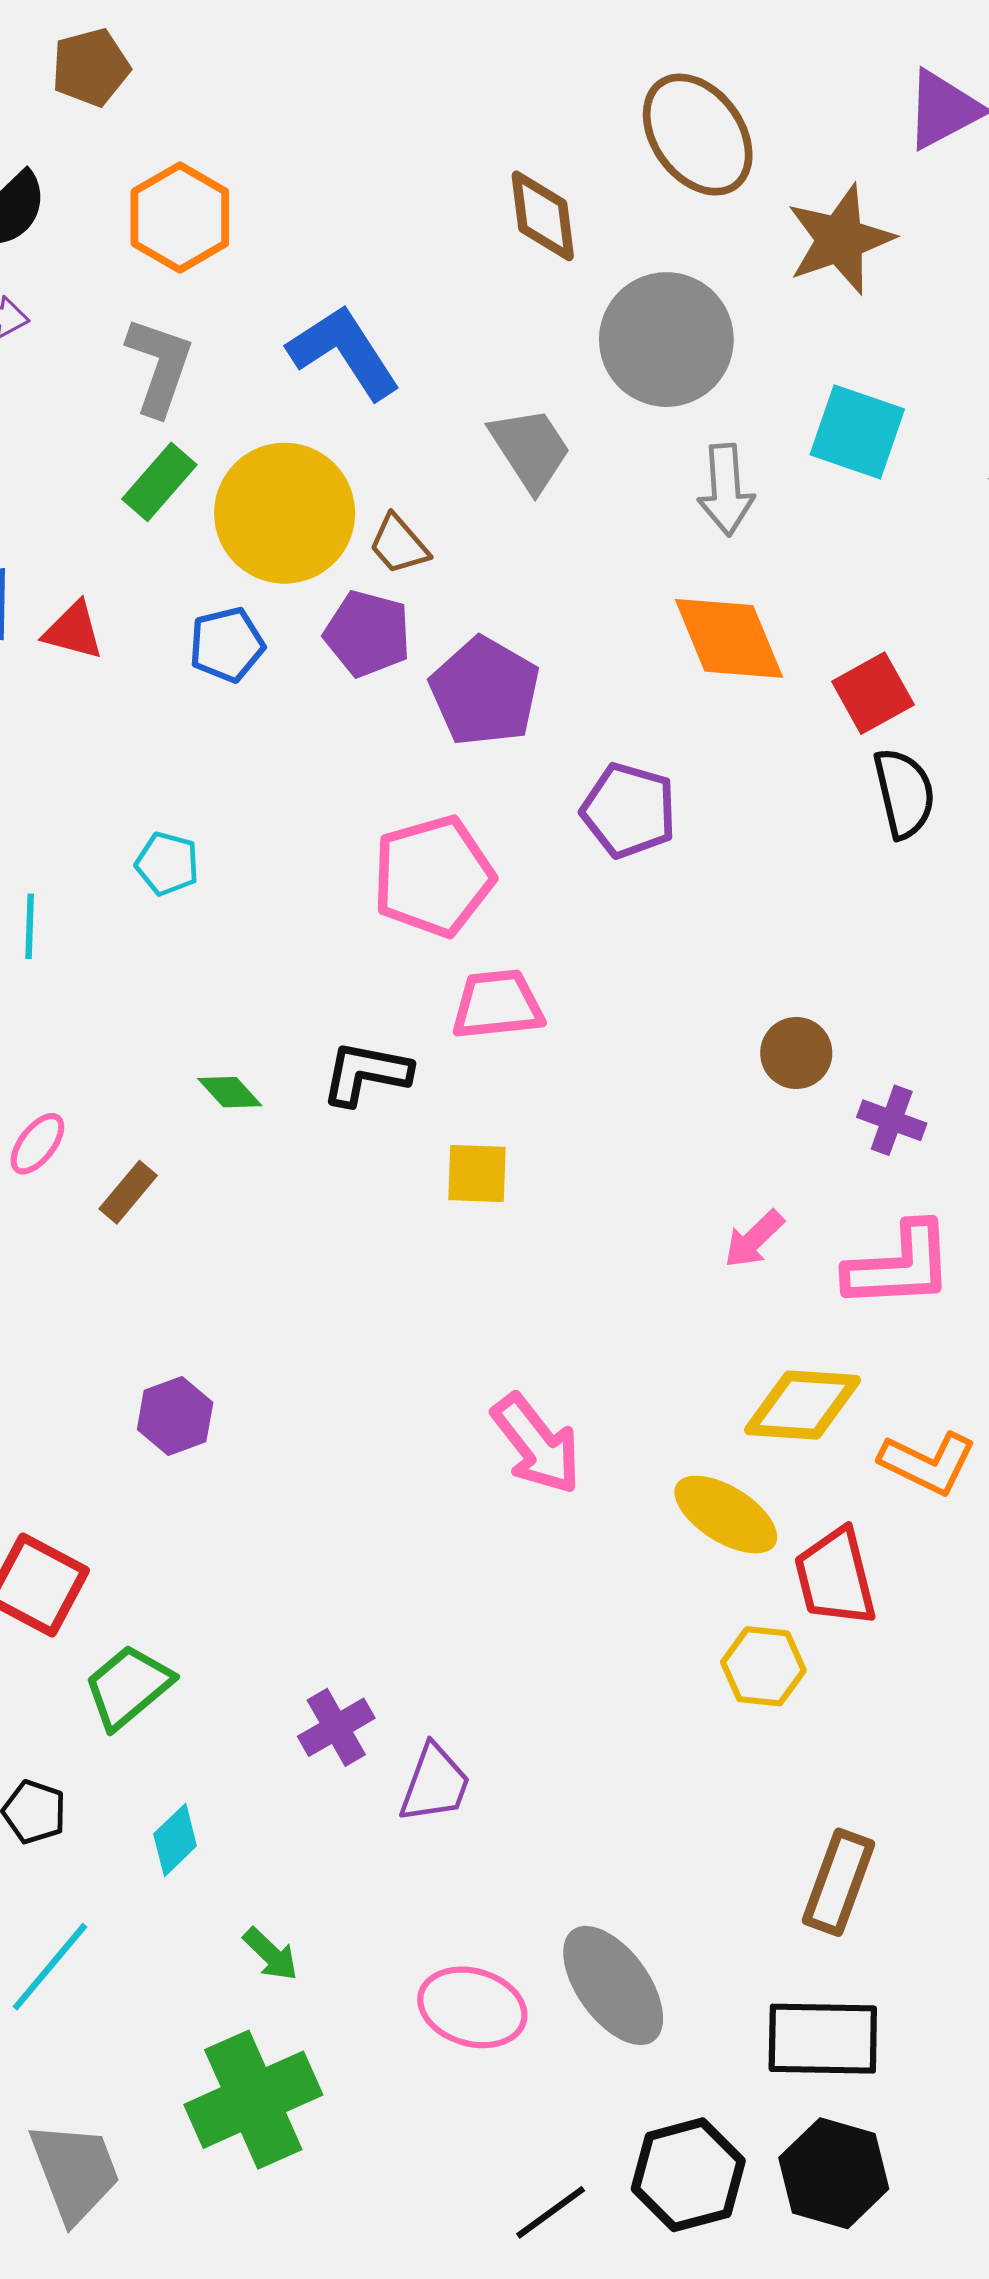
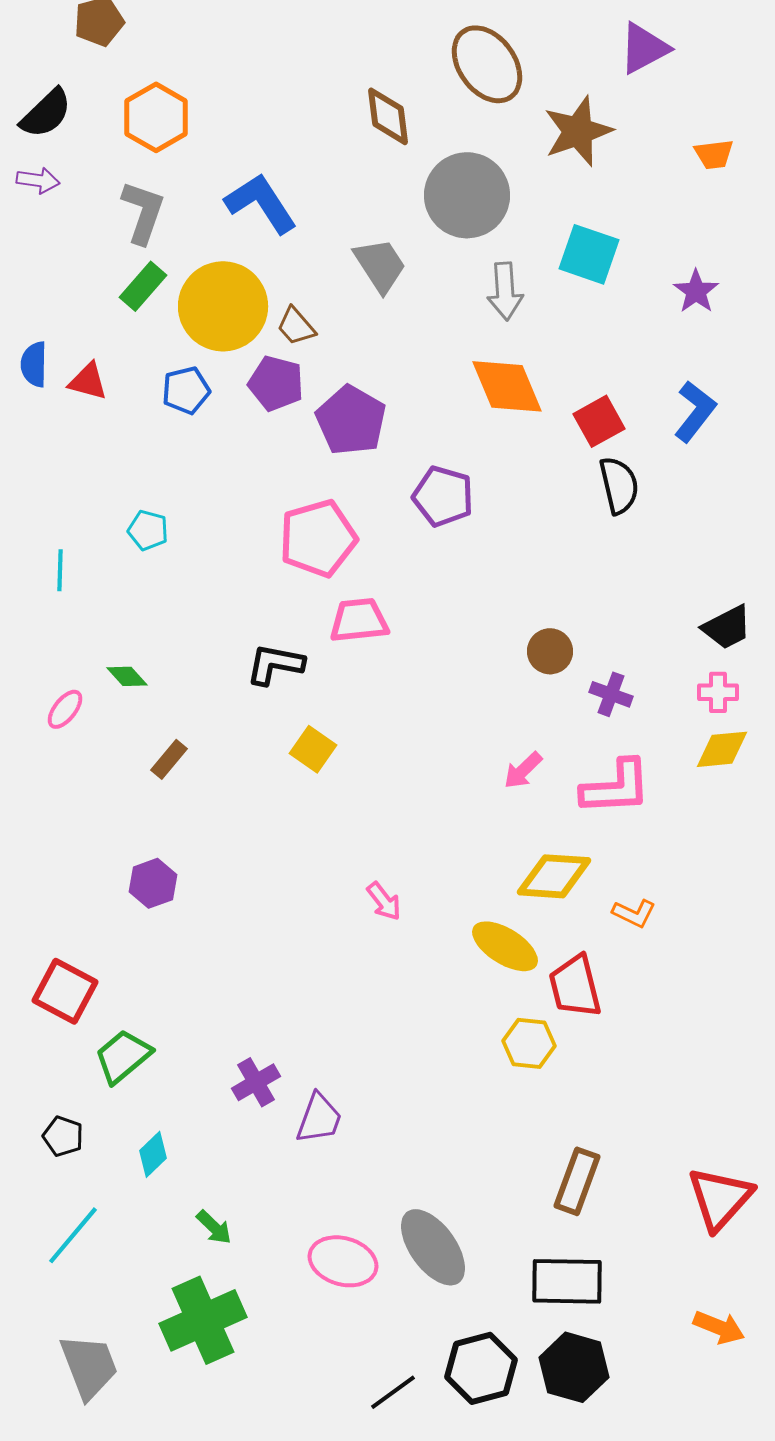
green diamond: (230, 1092) -> (127, 676), moved
yellow square: (477, 1173) -> (313, 749), moved, turned 33
brown rectangle: (128, 1192) -> (169, 759), moved
pink arrow: (537, 1444) -> (384, 901), size x0.6
orange L-shape: (928, 1463) -> (634, 913), size x0.7

